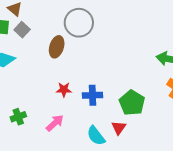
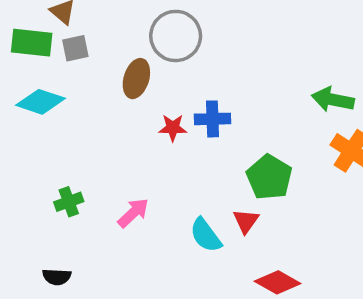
gray square: (22, 30) -> (75, 48), turned 35
red star: (64, 90) -> (173, 128), moved
blue cross: (92, 95) -> (212, 119), moved

